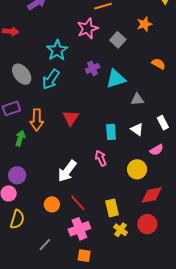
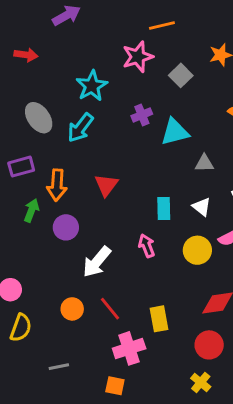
yellow circle: (137, 169) -> (197, 250), moved
purple circle: (17, 175) -> (66, 227), moved
pink cross: (79, 229) -> (129, 348), moved
yellow cross: (120, 230) -> (201, 382), moved
gray line: (45, 245) -> (59, 367), turned 32

